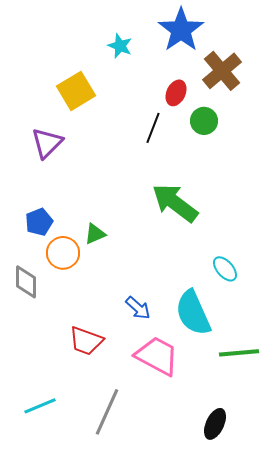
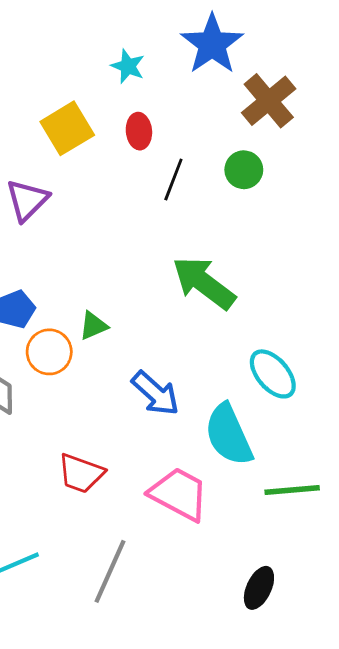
red ellipse: (176, 93) -> (139, 131), moved, turned -30
cyan ellipse: (225, 269) -> (273, 374), size x1.4
blue arrow: (138, 308) -> (155, 393), moved, size x1.4

